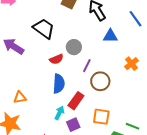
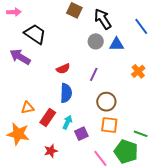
black trapezoid: (44, 29) -> (35, 34), moved
gray circle: (74, 47) -> (96, 41), moved
brown circle: (100, 81) -> (106, 102), moved
red rectangle: (76, 101) -> (48, 117), moved

